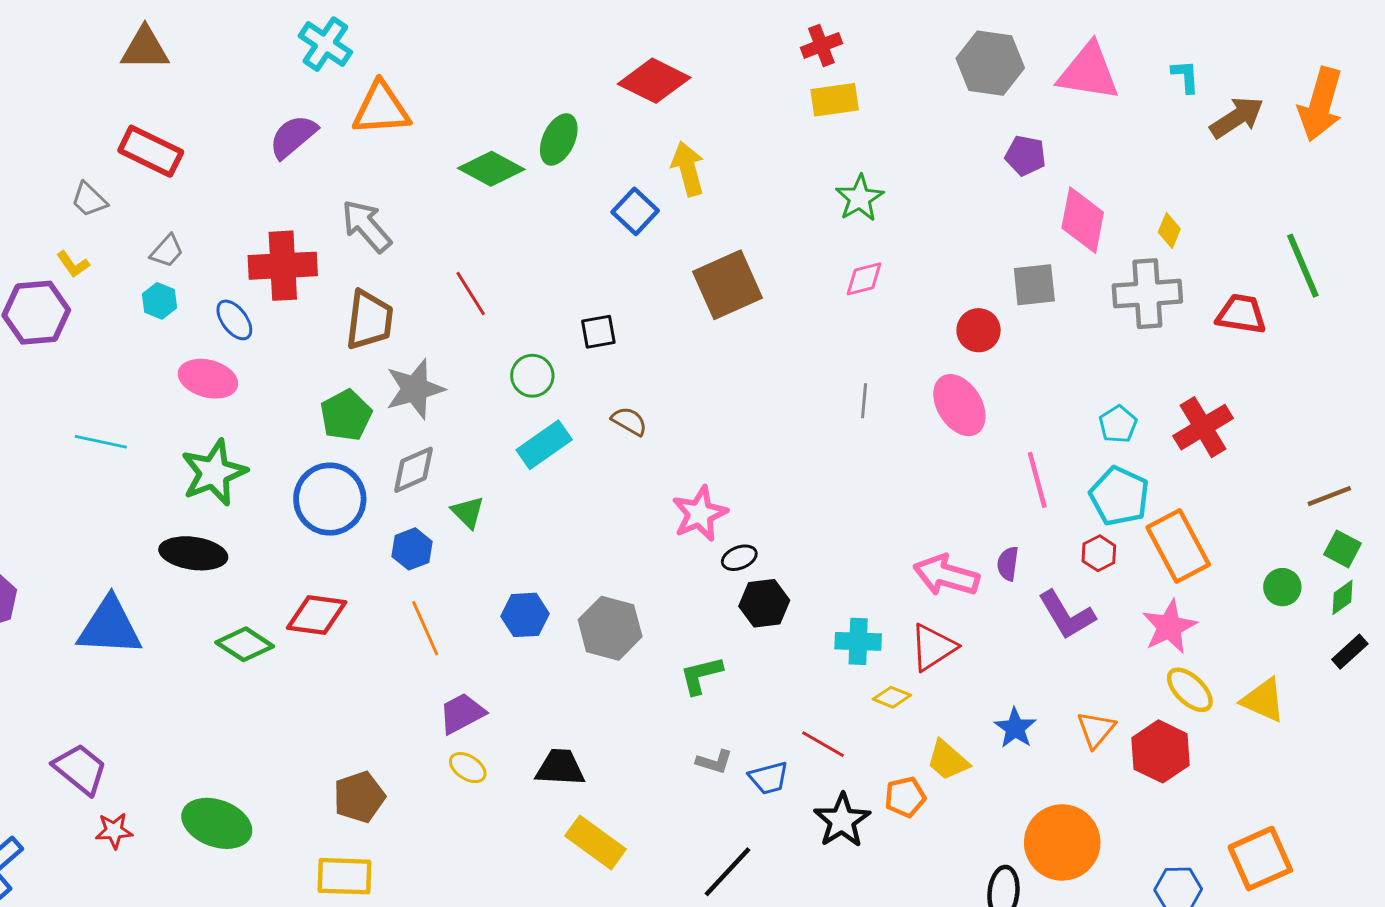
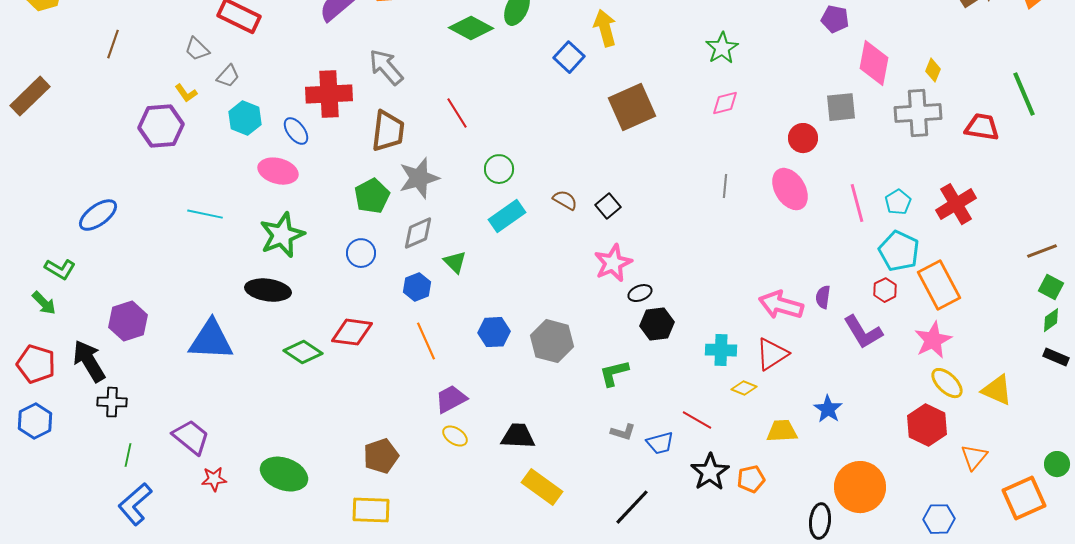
gray trapezoid: (167, 251) -> (228, 76), moved
cyan hexagon: (160, 301) -> (245, 118), size x1.4
black square: (598, 332) -> (608, 206), moved, turned -30
pink line: (1037, 480) -> (857, 203), moved
blue circle: (330, 499) -> (361, 253), size x0.6
green circle: (1282, 587) -> (1057, 464), moved
black rectangle: (1350, 652) -> (1056, 357), turned 65
orange triangle: (1096, 729) -> (974, 457), moved
yellow trapezoid: (948, 760) -> (782, 431), turned 136
orange pentagon: (905, 797) -> (751, 479), moved
orange square: (1260, 859) -> (1024, 498), moved

